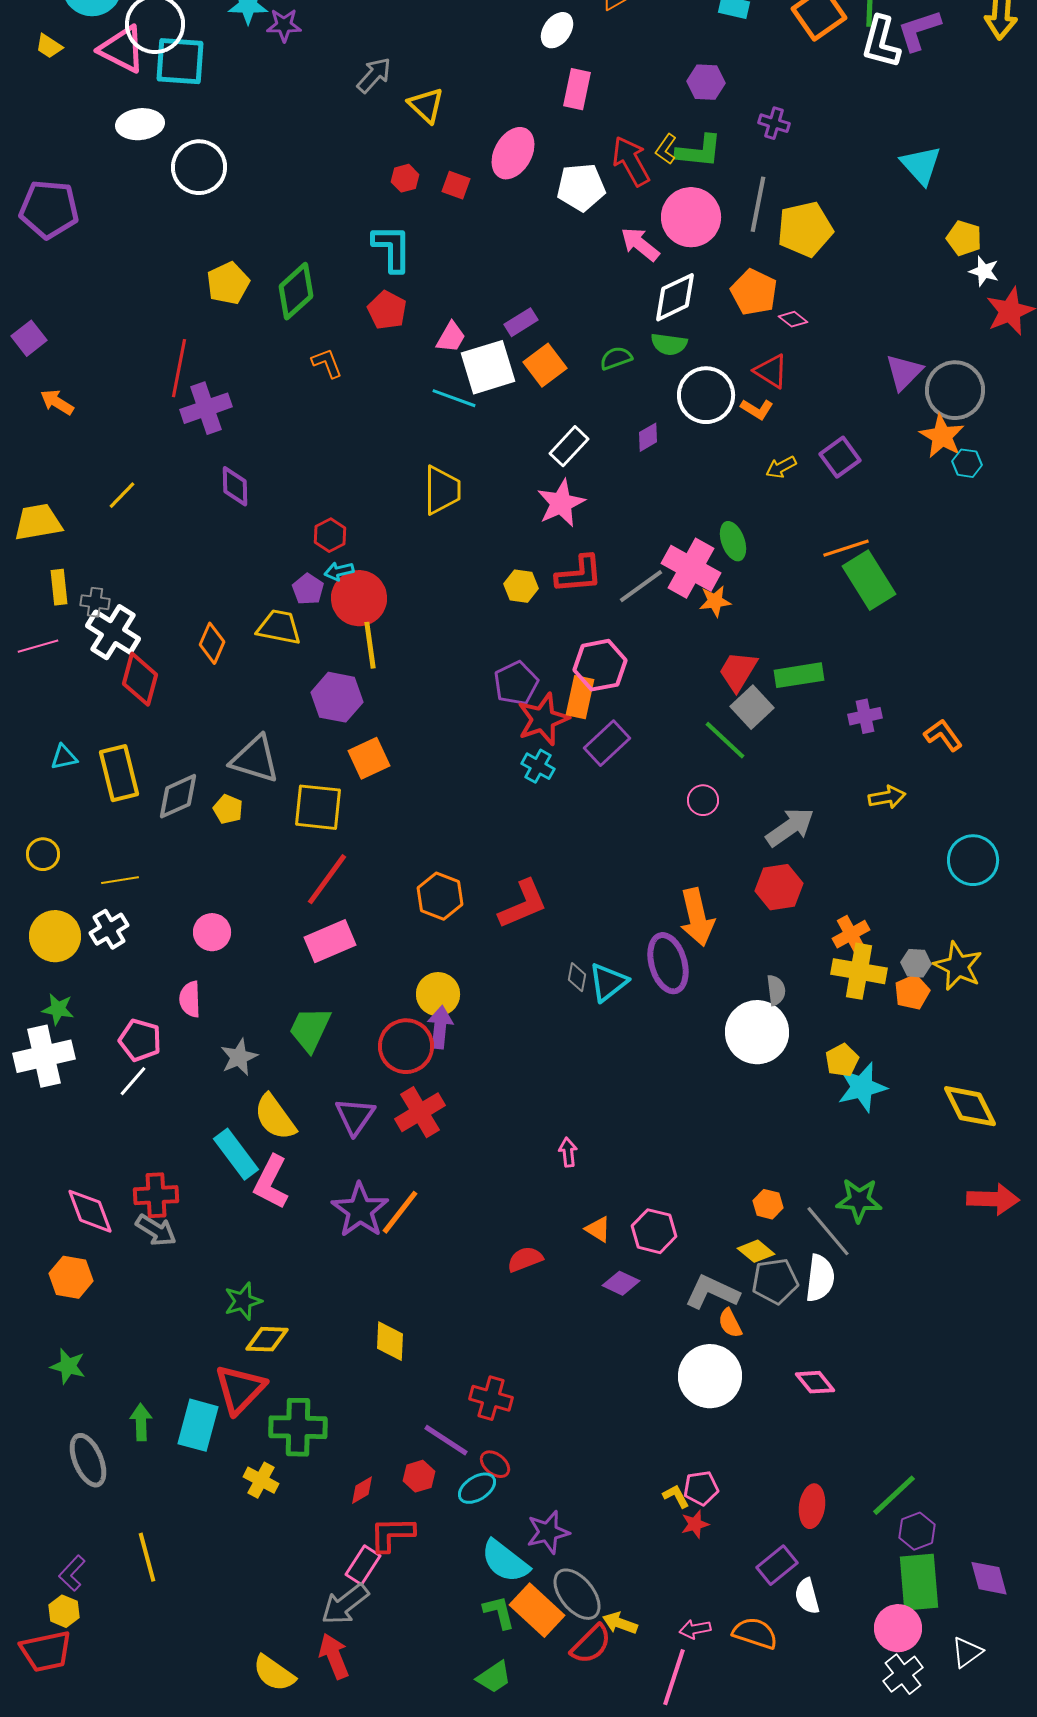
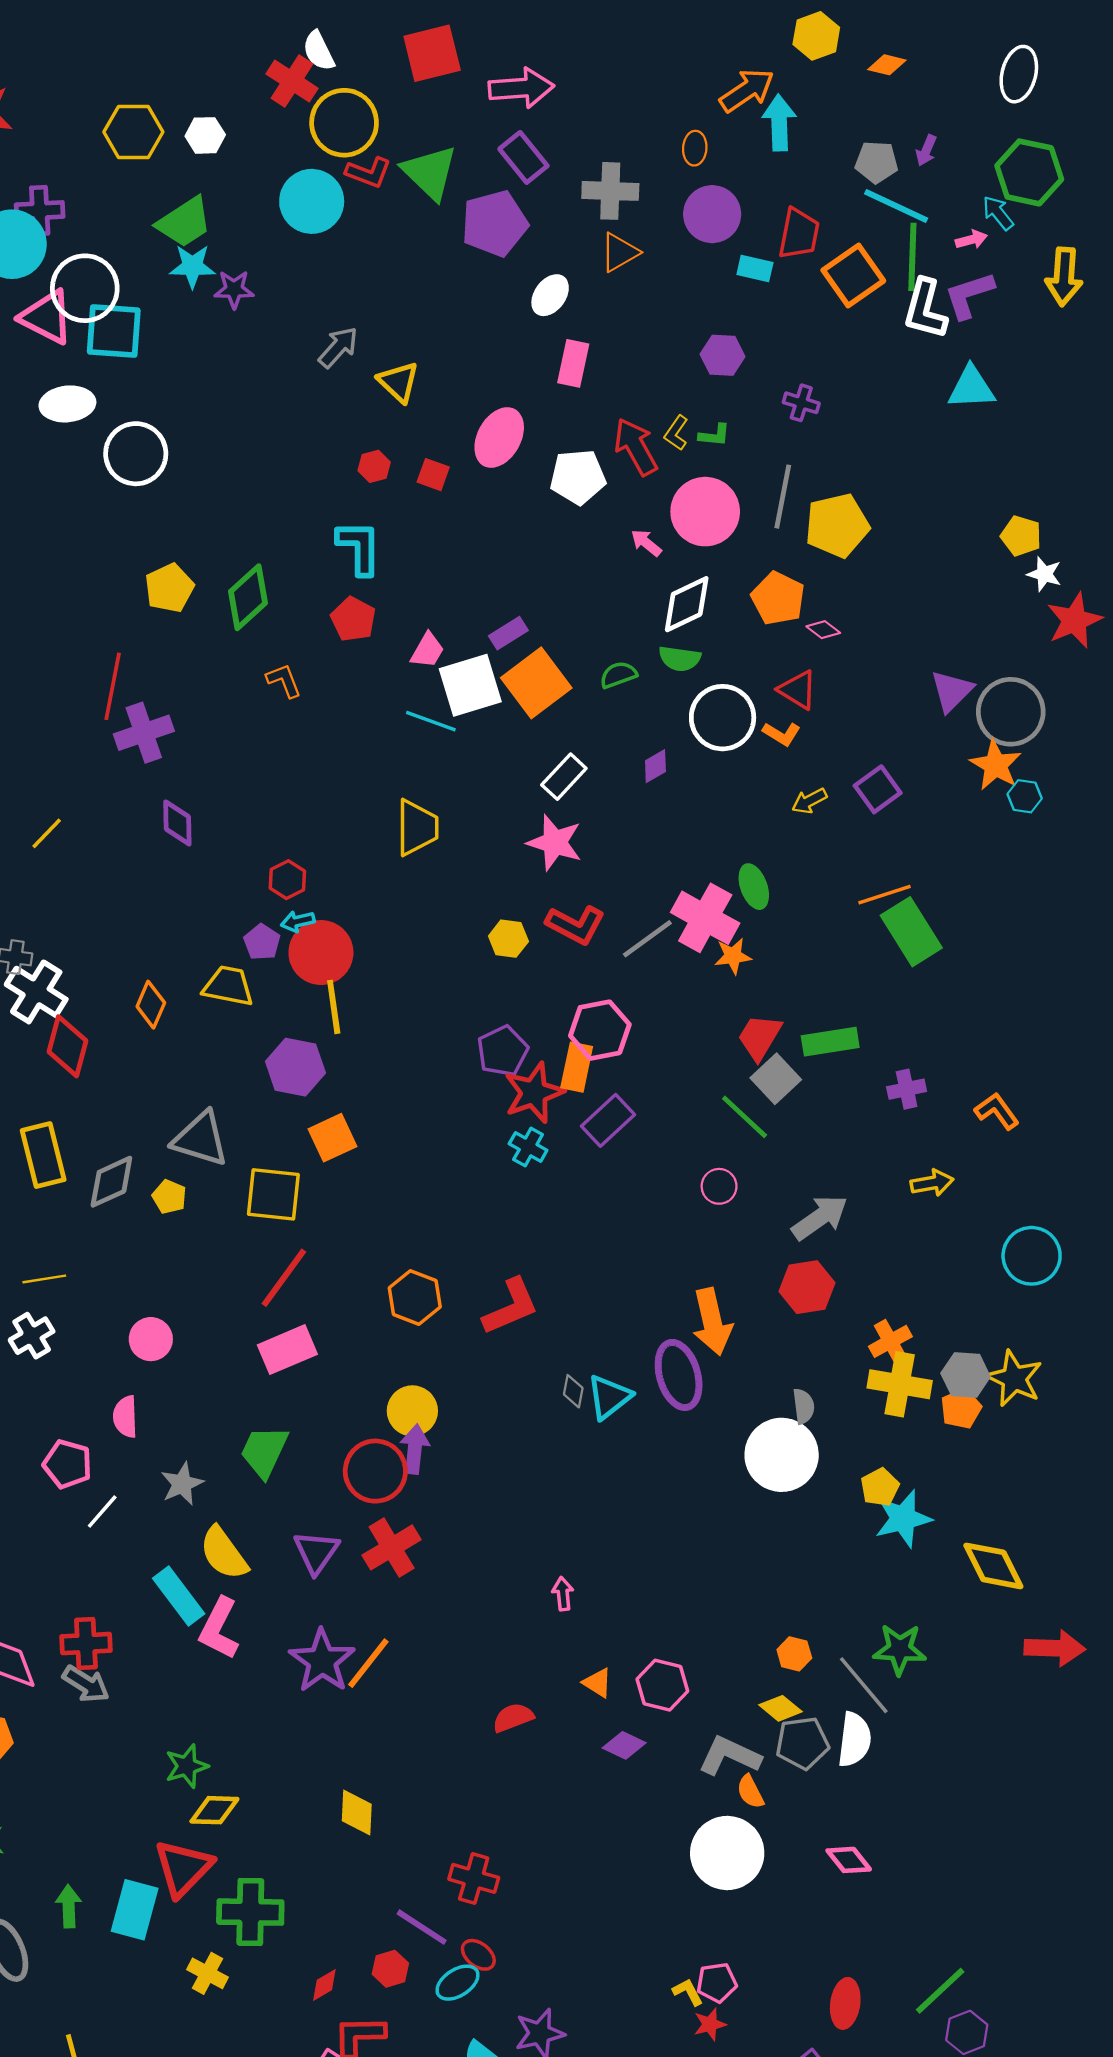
green L-shape: (699, 151) -> (714, 435), size x0.6
cyan triangle: (921, 165) -> (971, 388), moved, turned -51
pink arrow: (640, 244) -> (646, 543), size x0.7
orange square: (545, 365) -> (536, 683), size x1.4
pink star: (561, 503) -> (555, 843), turned -30
red L-shape: (579, 574) -> (576, 925), turned 33
gray hexagon: (916, 963) -> (966, 1375), size x1.4
white line: (133, 1081) -> (102, 1512), moved
yellow diamond: (970, 1106) -> (993, 1566), moved

